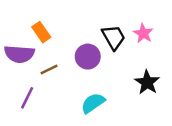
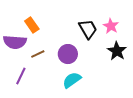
purple circle: (88, 57) -> (68, 54), moved
black star: (147, 82) -> (117, 51), moved

